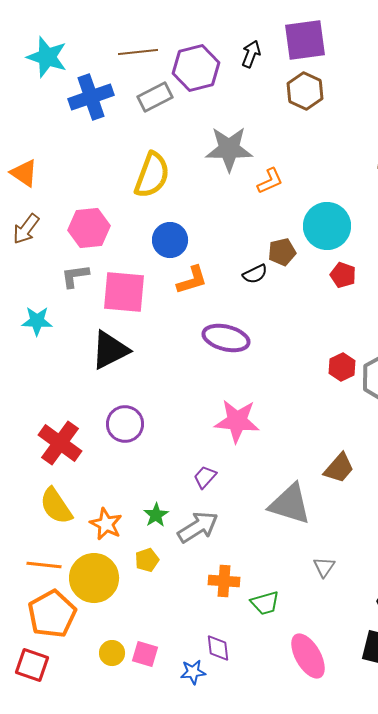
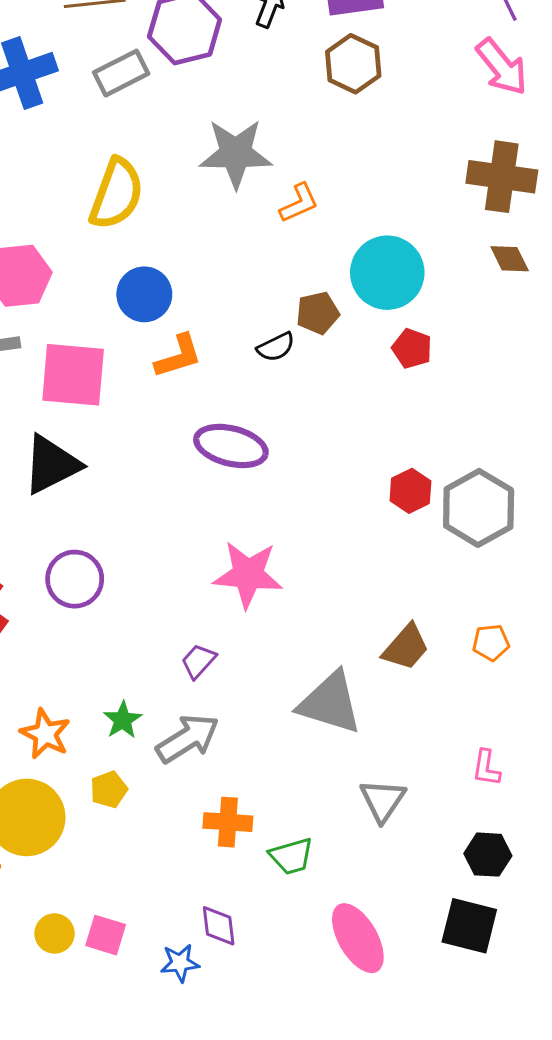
gray triangle: (324, 567) -> (383, 800), size x1.4

